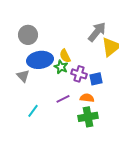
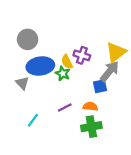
gray arrow: (97, 32) -> (110, 71), moved
purple cross: (79, 74) -> (82, 55), moved

